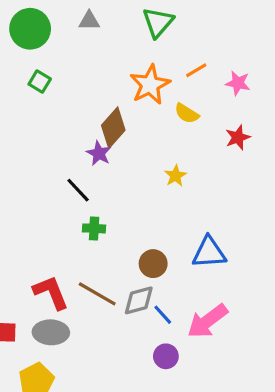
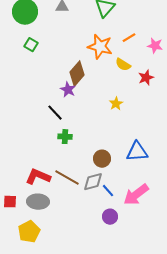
orange star: (150, 85) -> (100, 47), turned -30
red star: (238, 137) -> (146, 78), moved
red L-shape: (51, 292) -> (38, 177), turned -45

